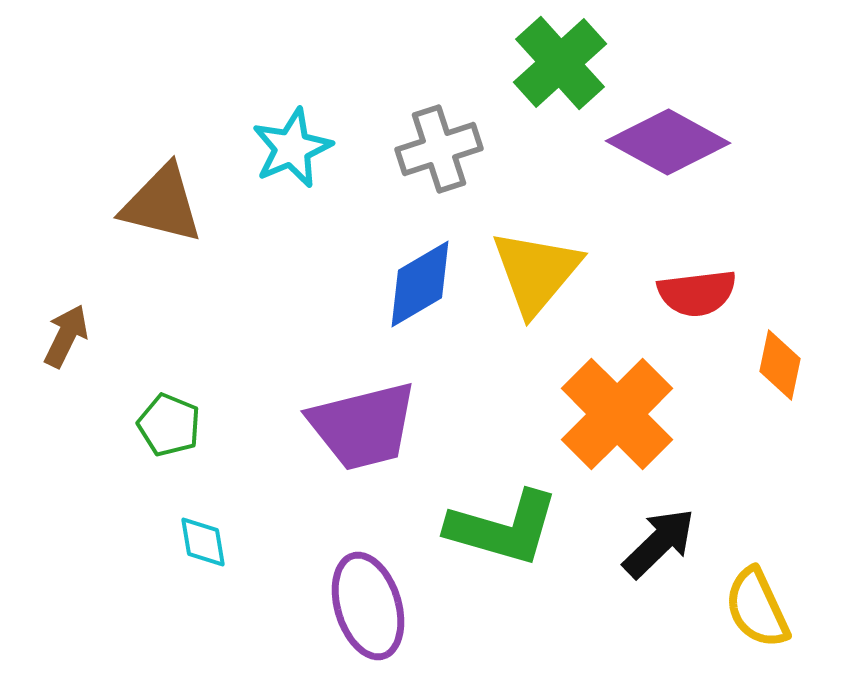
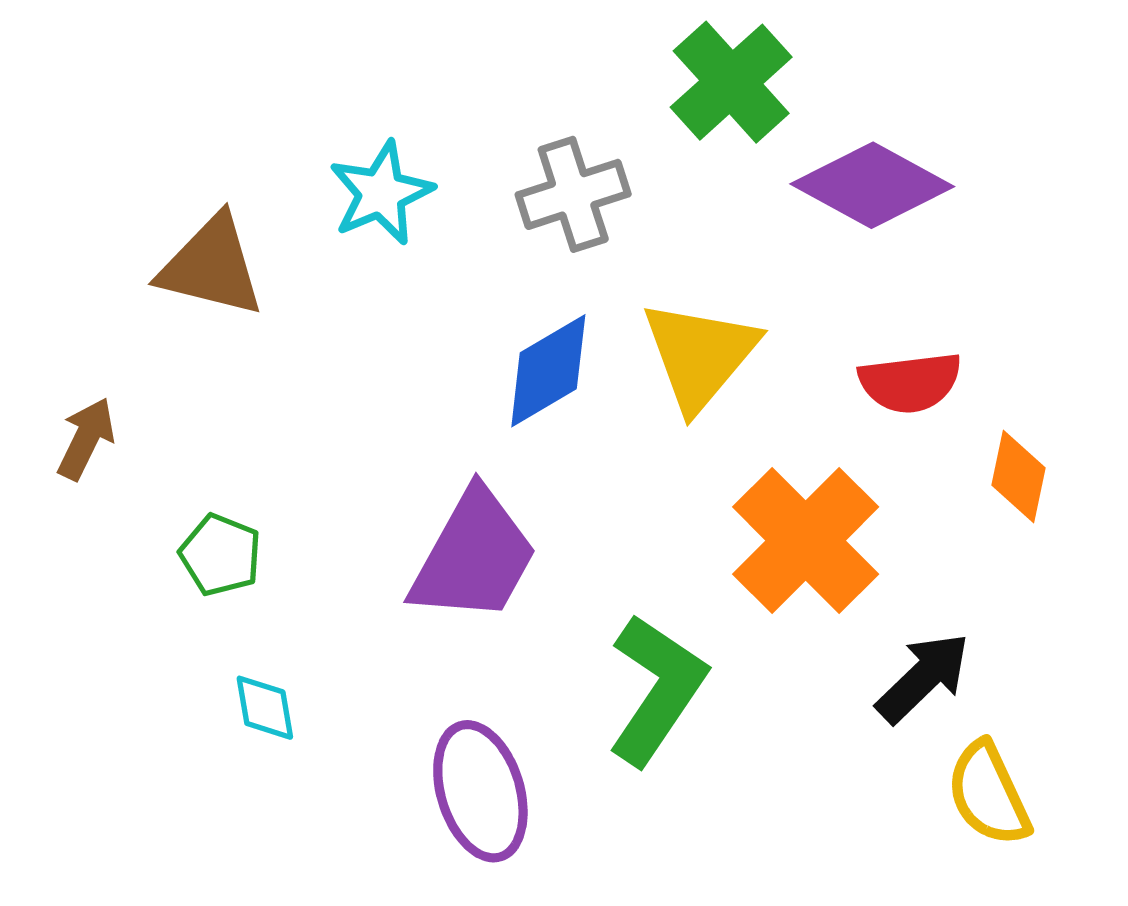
purple trapezoid: (363, 426) -> (474, 556), turned -47
green L-shape: (503, 528) -> (657, 689), turned -72
black arrow: (659, 543) -> (923, 678), moved

